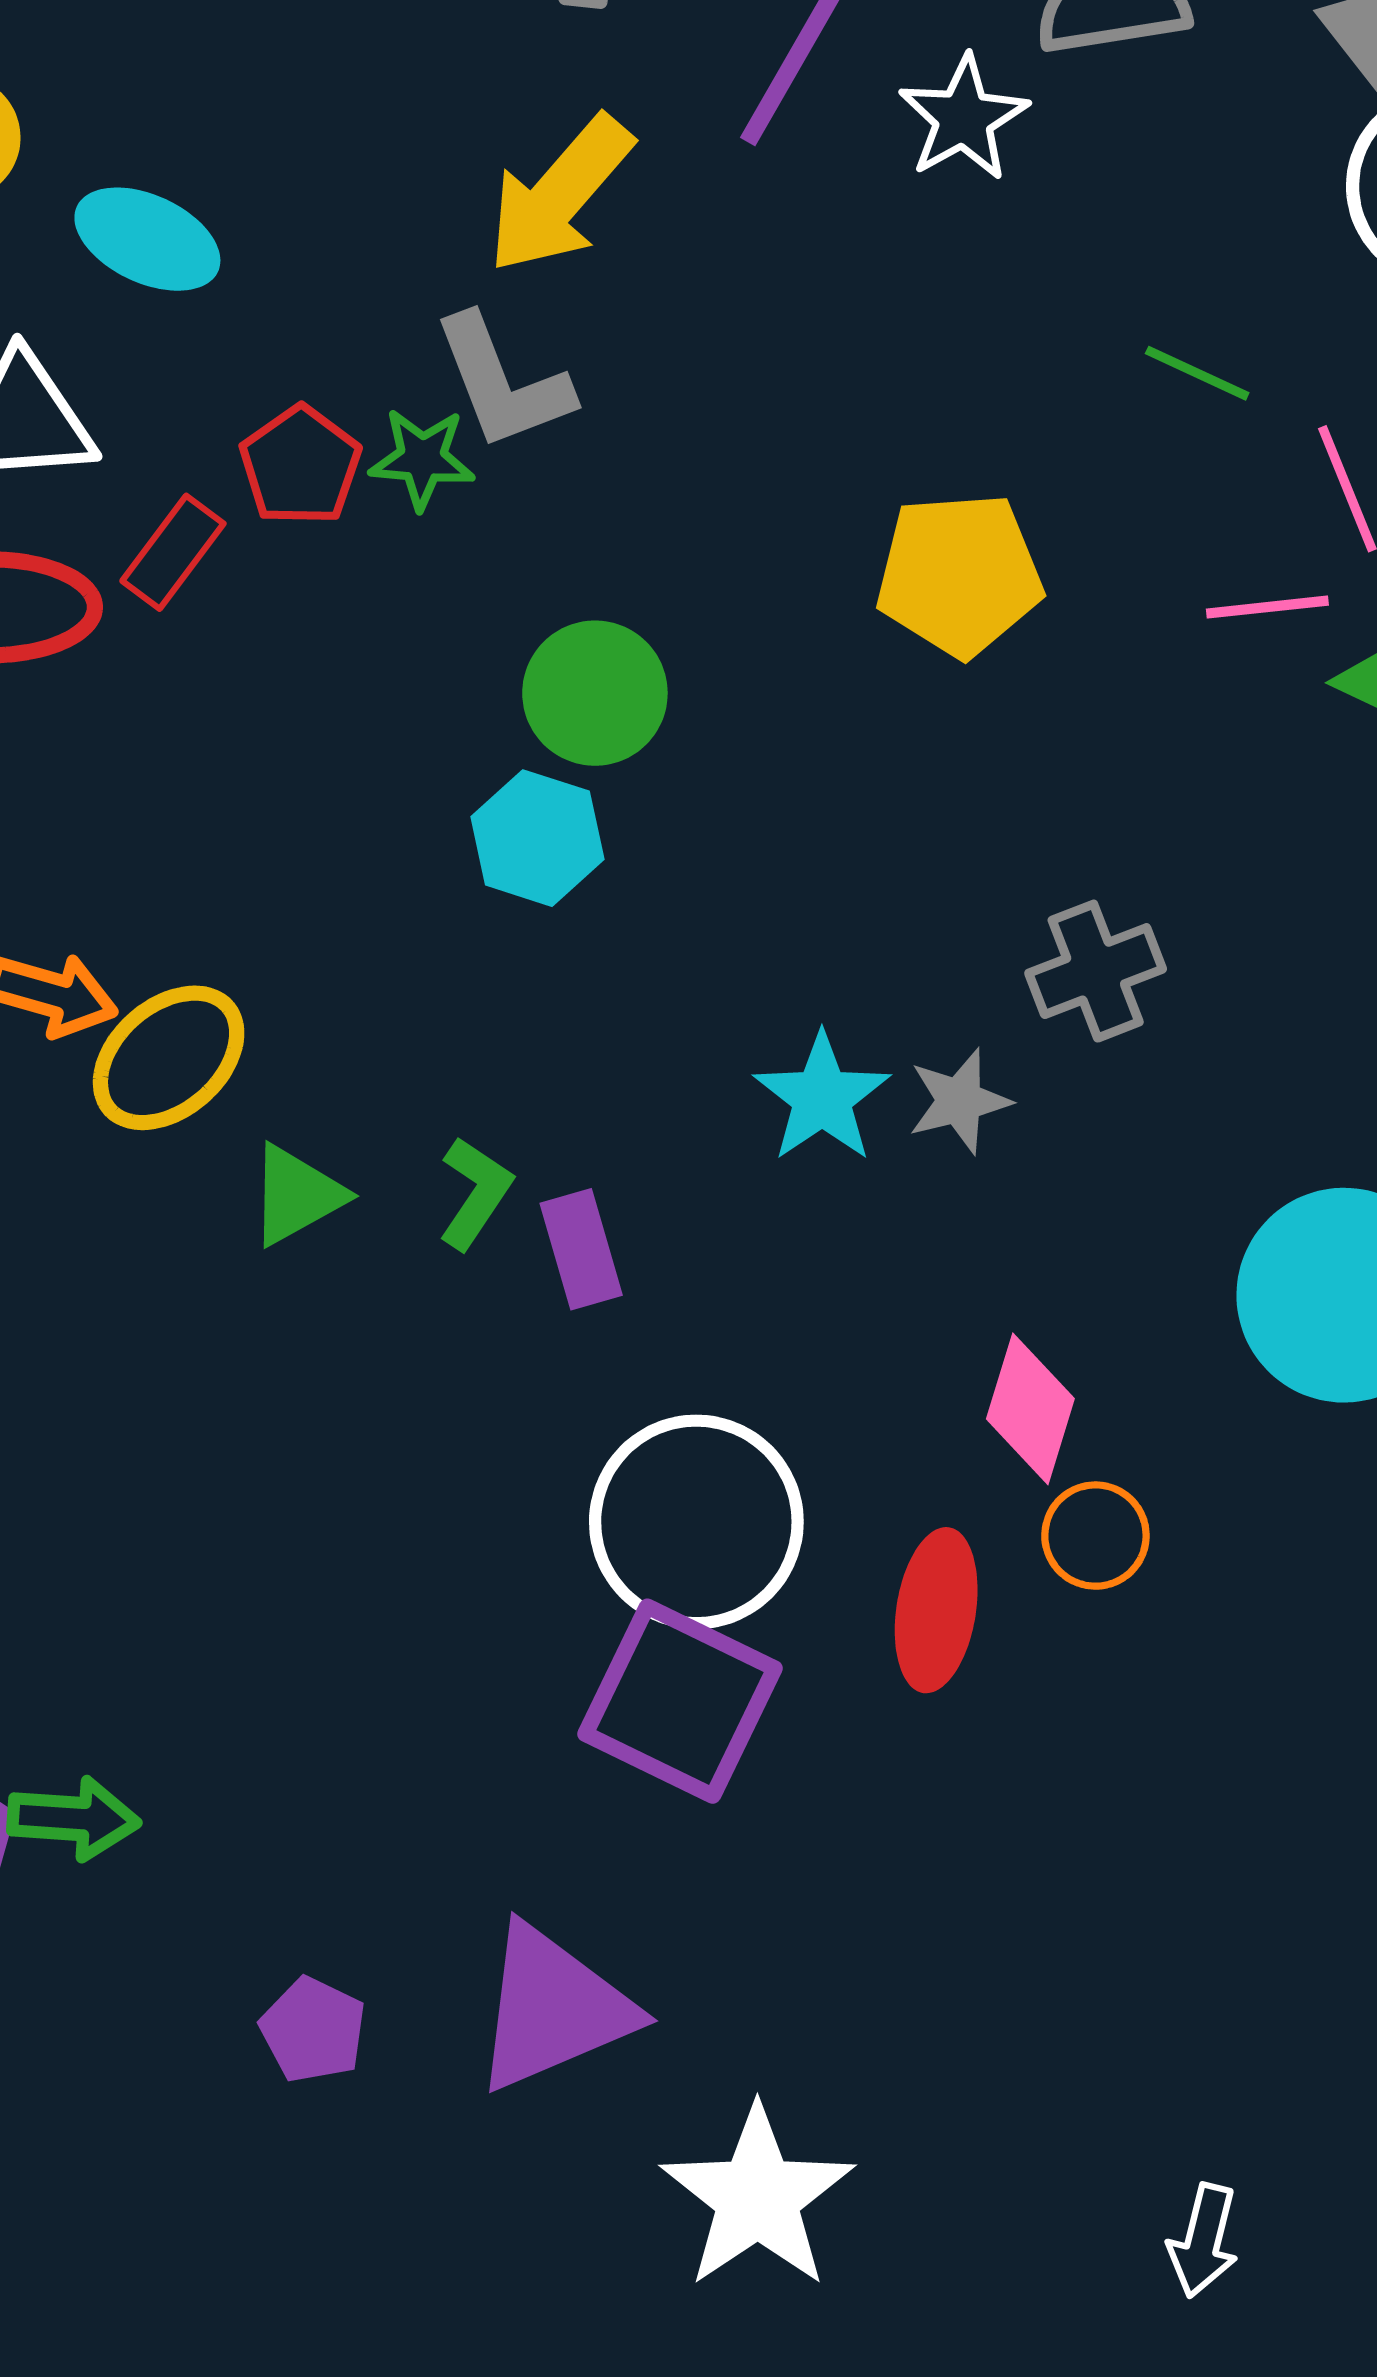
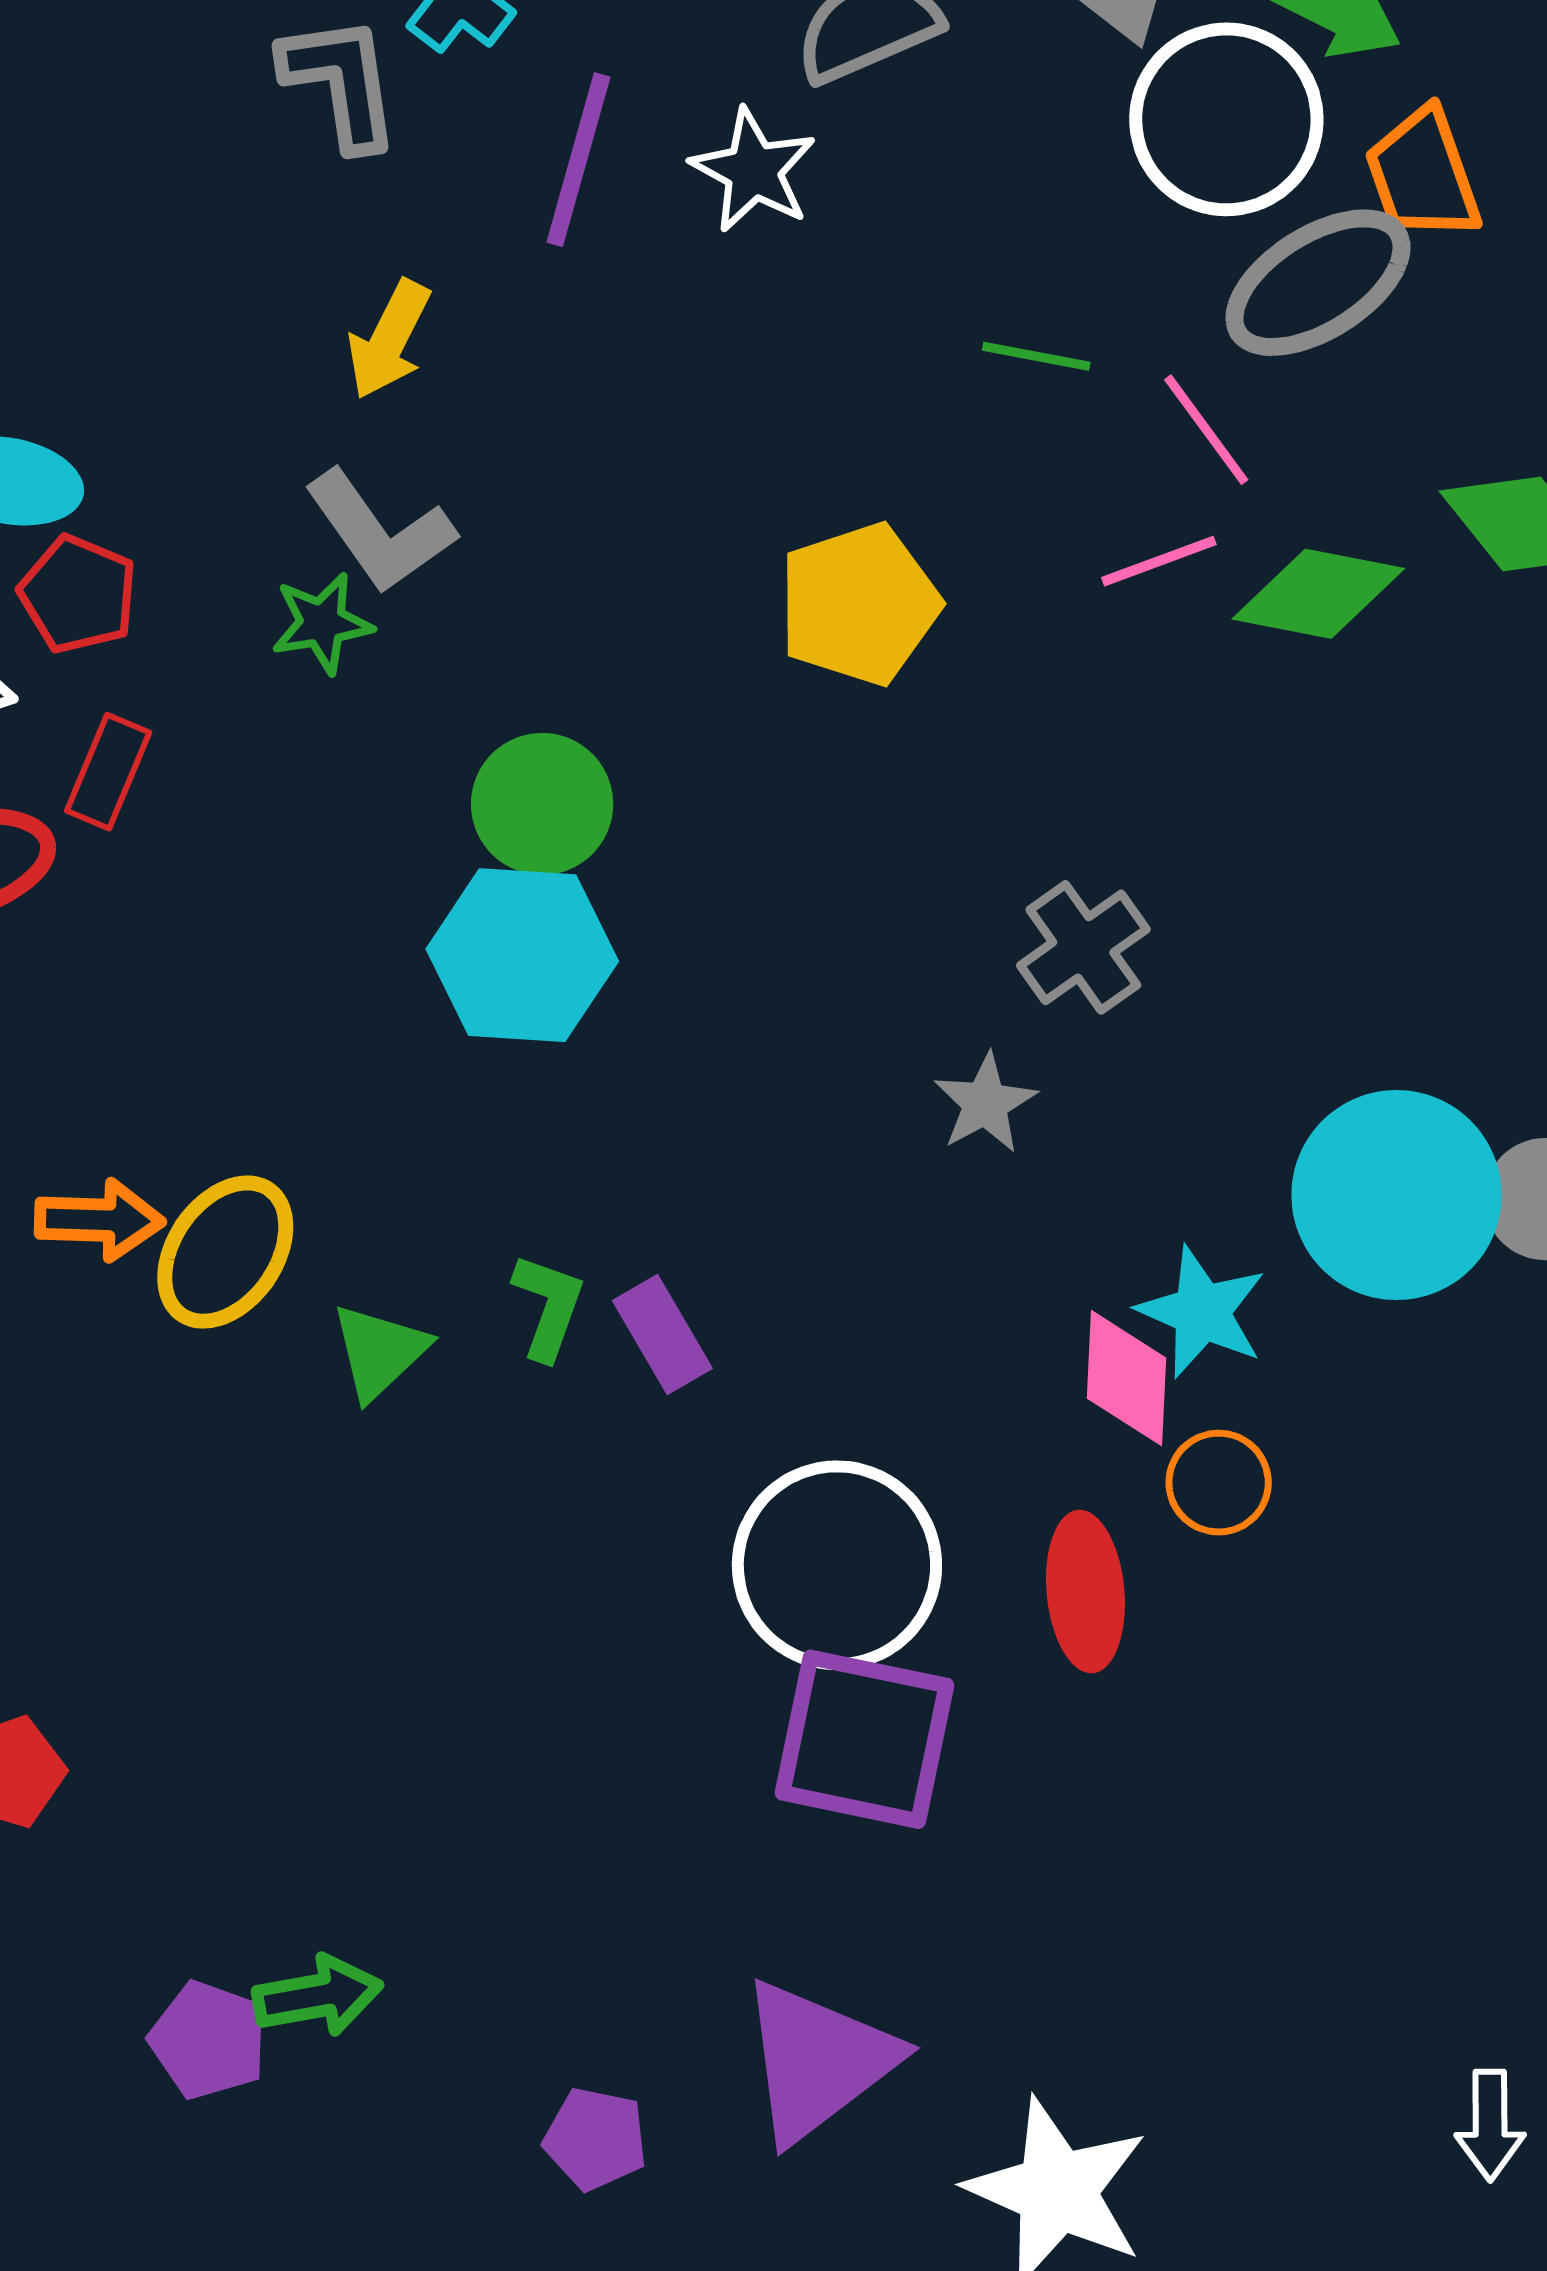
yellow arrow: (560, 194) -> (389, 340), size x0.7
red pentagon: (300, 466) -> (78, 594), moved
cyan hexagon: (537, 838) -> (522, 955), size x1.4
cyan star: (822, 1097) -> (1202, 1312), moved

